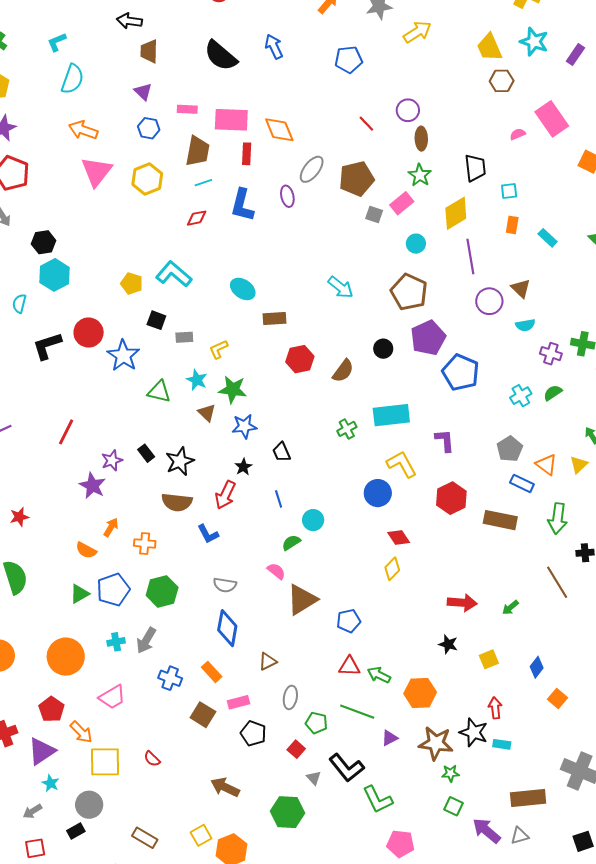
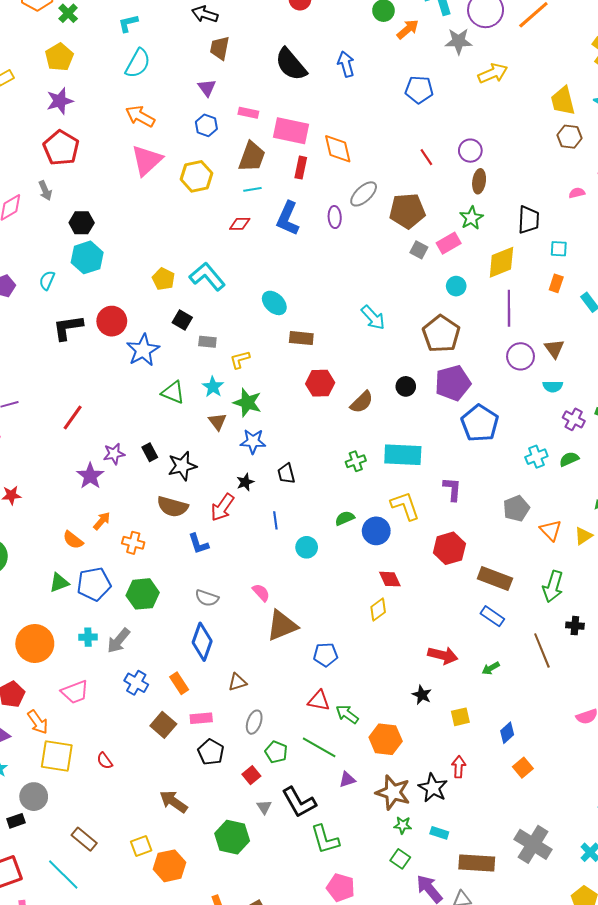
blue rectangle: (522, 483) -> (492, 616), moved
green semicircle: (291, 543) -> (345, 518), moved
cyan rectangle: (502, 744) -> (439, 833), moved

